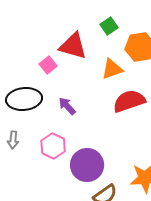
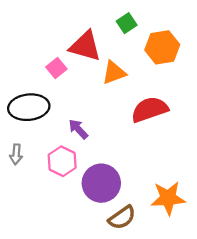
orange triangle: (112, 69) -> (114, 73), moved
purple arrow: (67, 106) -> (78, 129), moved

